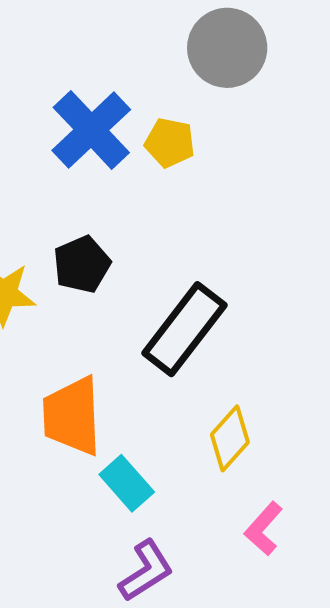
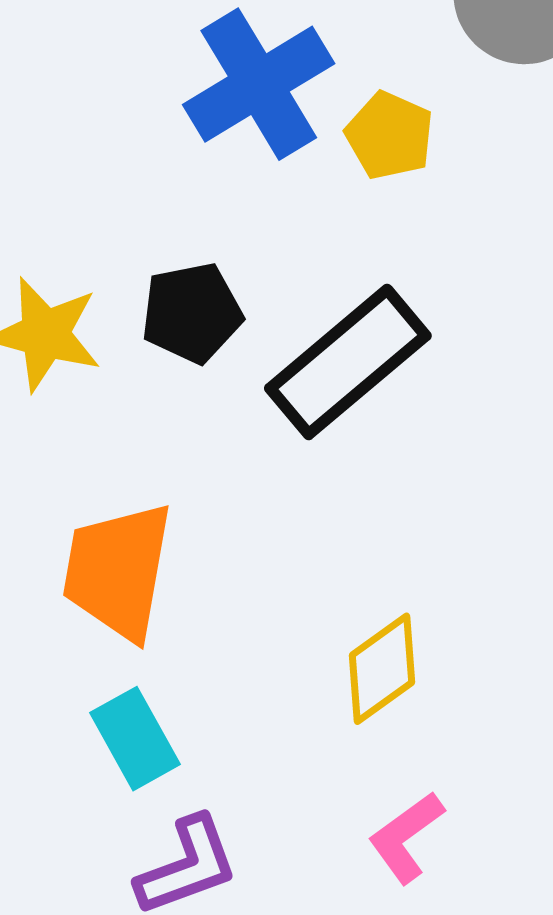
black rectangle: (184, 329) -> (348, 362), moved
cyan rectangle: (127, 483) -> (135, 739), moved

